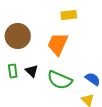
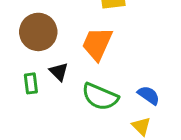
black triangle: (32, 71) -> (59, 72), moved

